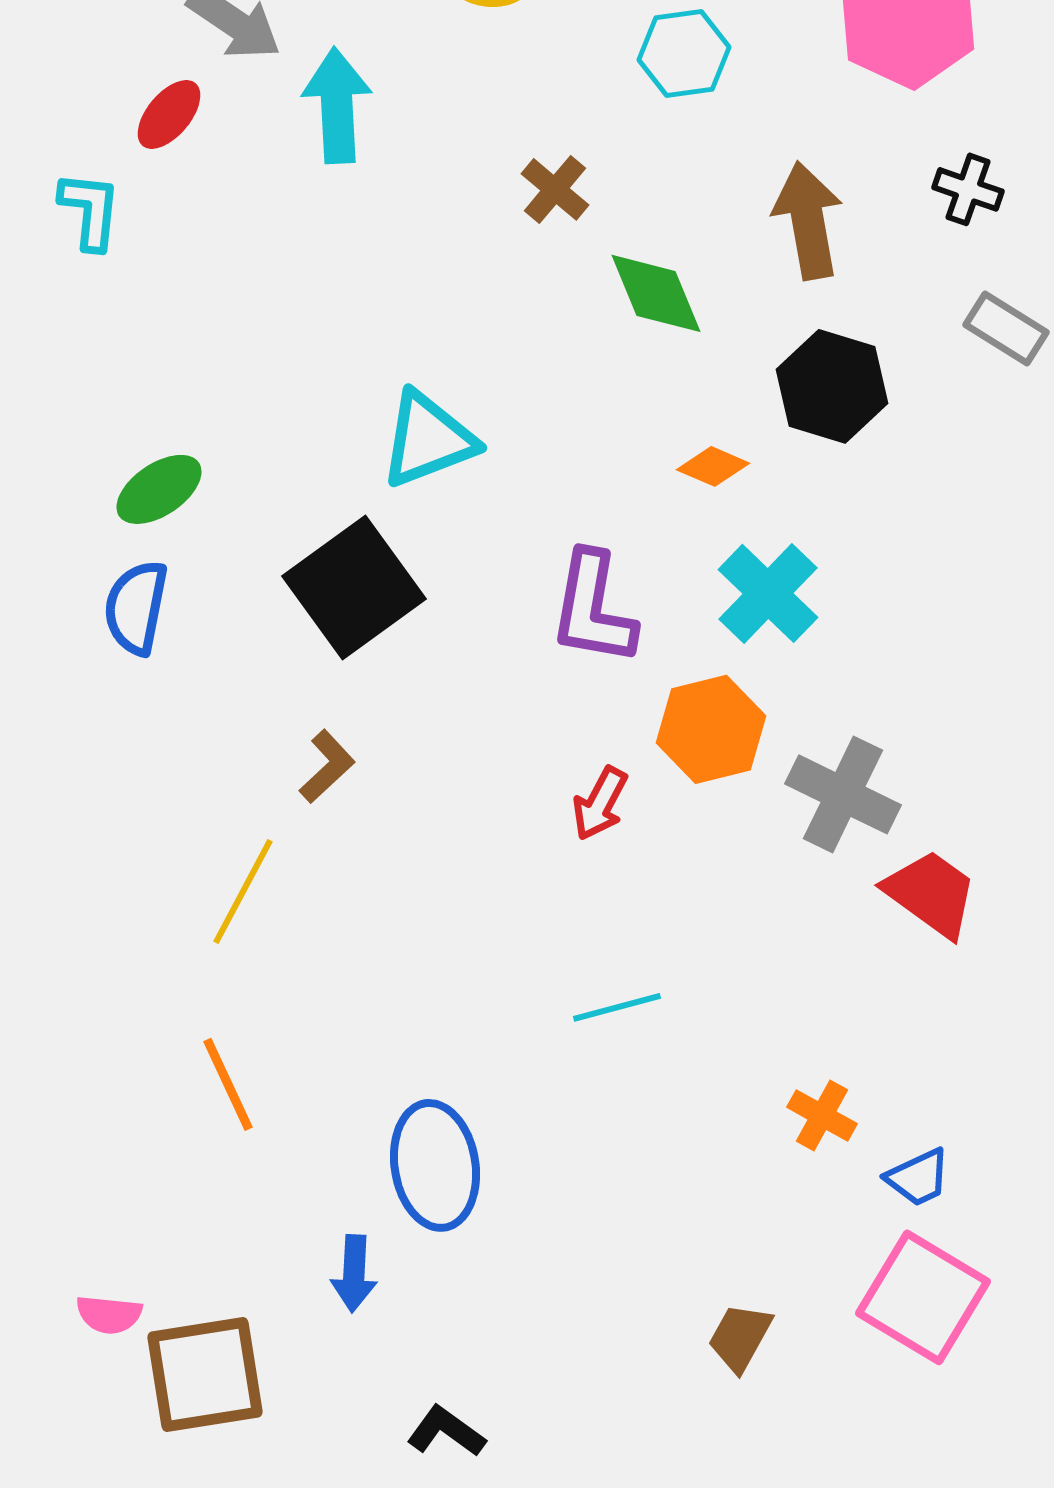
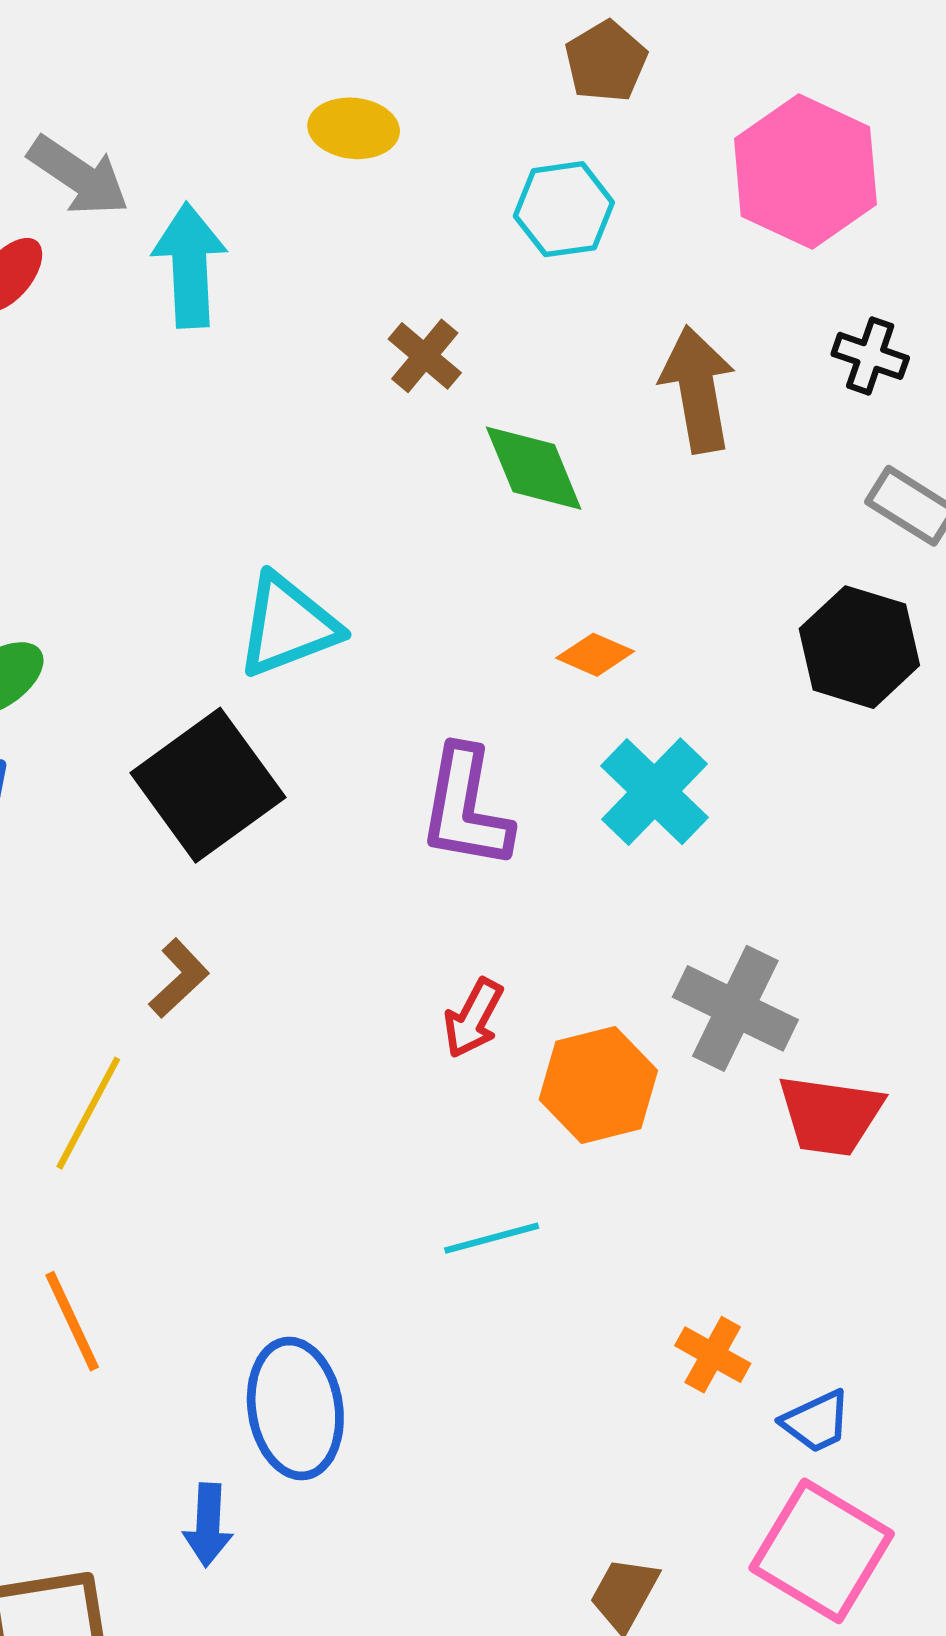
black hexagon: (832, 386) -> (859, 647), moved
orange hexagon: (711, 729) -> (598, 1085), moved
red trapezoid: (931, 893) -> (830, 1115), turned 152

